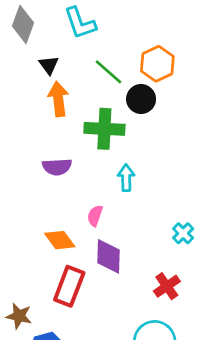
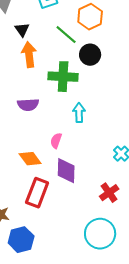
orange hexagon: (157, 64) -> (90, 17), moved

